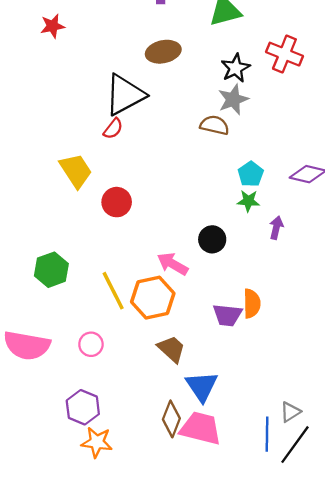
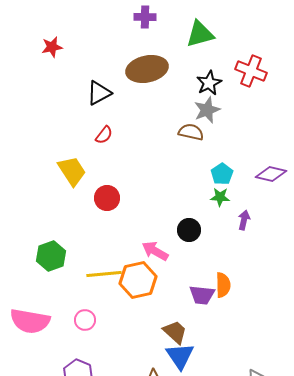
brown ellipse: (163, 52) -> (147, 69), size x1.4
black triangle: (125, 95) -> (99, 93), moved, size x0.7
yellow line: (113, 291) -> (104, 274), turned -68
brown trapezoid: (171, 349) -> (175, 332), moved

